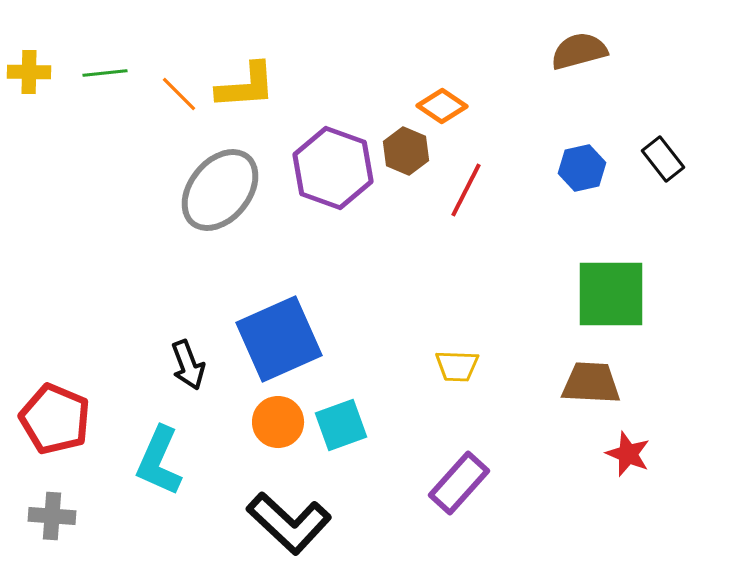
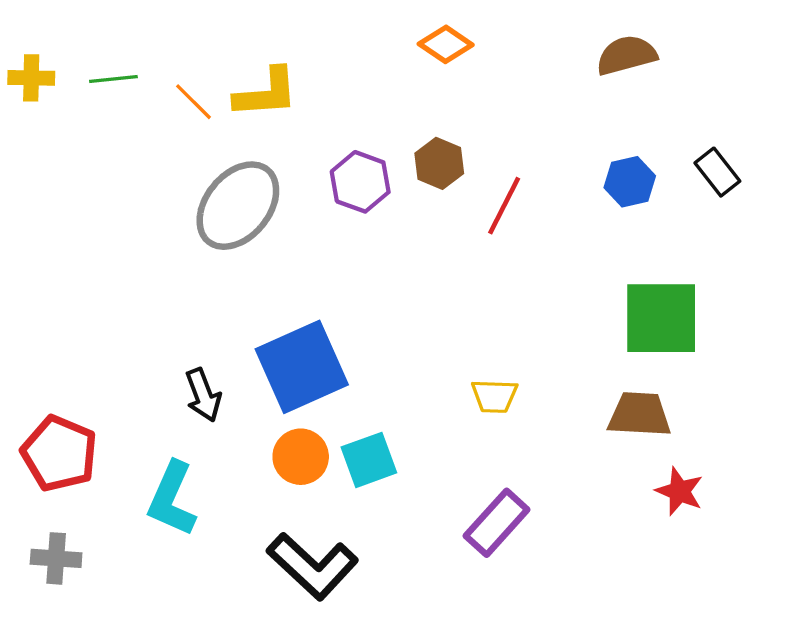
orange diamond: (442, 106) -> (446, 44), moved
purple hexagon: (333, 168) -> (360, 182), size x0.7

